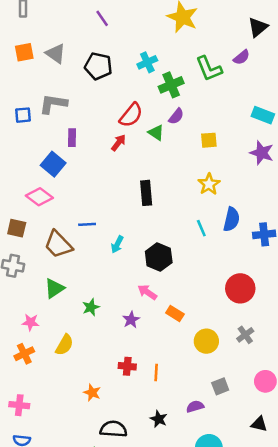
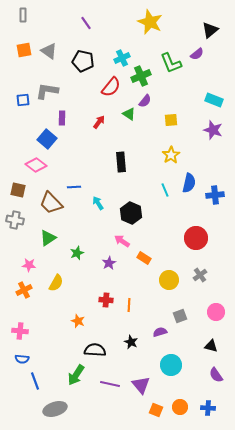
red semicircle: (131, 115) -> (111, 87), moved
cyan arrow: (117, 244) -> (98, 203), turned 120

